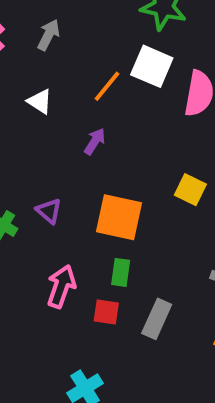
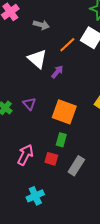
gray arrow: (49, 35) -> (41, 25), moved, turned 70
white triangle: (40, 101) -> (37, 59), moved, size x1.5
pink arrow: (61, 286) -> (25, 155), moved

